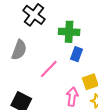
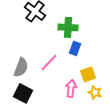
gray semicircle: (19, 50) -> (21, 67), moved

